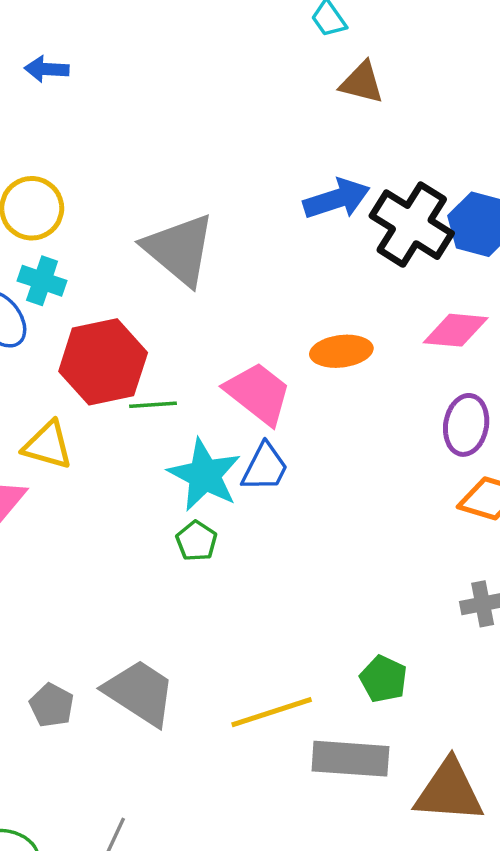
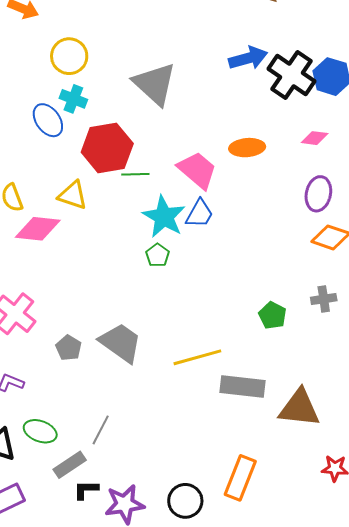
pink diamond: (456, 330) -> (315, 138), size x0.7
green pentagon: (383, 679) -> (273, 315), moved

